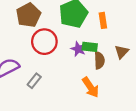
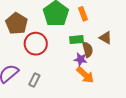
purple star: (78, 49) -> (81, 59), moved
brown triangle: (122, 52) -> (105, 38), turned -32

